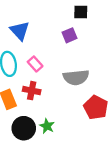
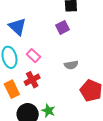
gray semicircle: (76, 77) -> (71, 65), size x0.6
red cross: (32, 91) -> (32, 80), turned -35

